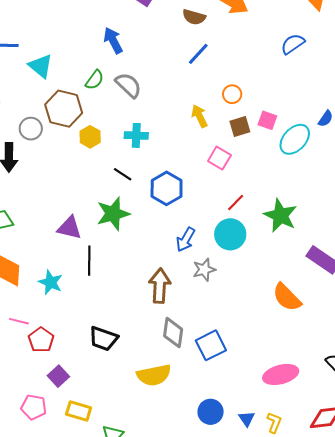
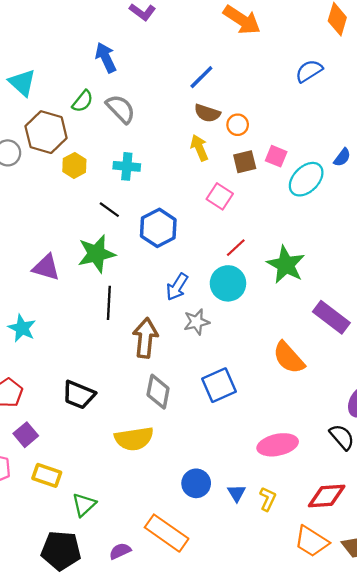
brown semicircle: (194, 17) -> (207, 113), moved
black line: (89, 261) -> (109, 303), moved
blue square: (211, 345) -> (219, 385), moved

